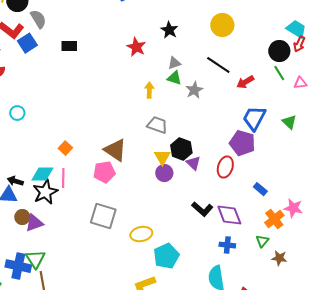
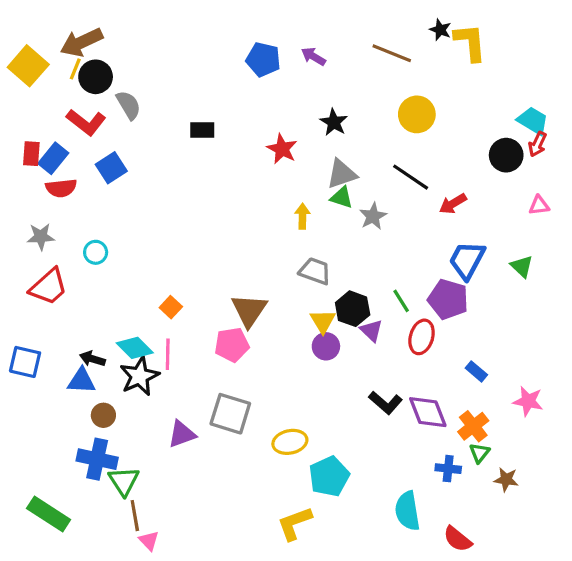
blue square: (27, 43) -> (111, 168), moved
black rectangle: (69, 46) -> (202, 130), moved
gray triangle: (174, 63) -> (342, 174), size x1.5
green line: (279, 73) -> (401, 301), moved
brown triangle: (115, 150) -> (249, 310), turned 30
cyan diamond: (42, 174) -> (135, 348), turned 45
orange cross: (274, 219) -> (473, 426), moved
purple triangle: (34, 223) -> (182, 434), moved
blue cross: (227, 245) -> (448, 469), moved
blue cross: (18, 266) -> (97, 459), moved

